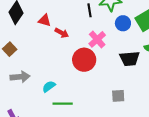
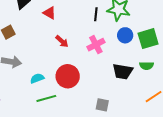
red arrow: (62, 33) -> (62, 41), moved
red circle: (84, 60) -> (68, 76), moved
green line: (63, 104) -> (46, 98), turned -30

